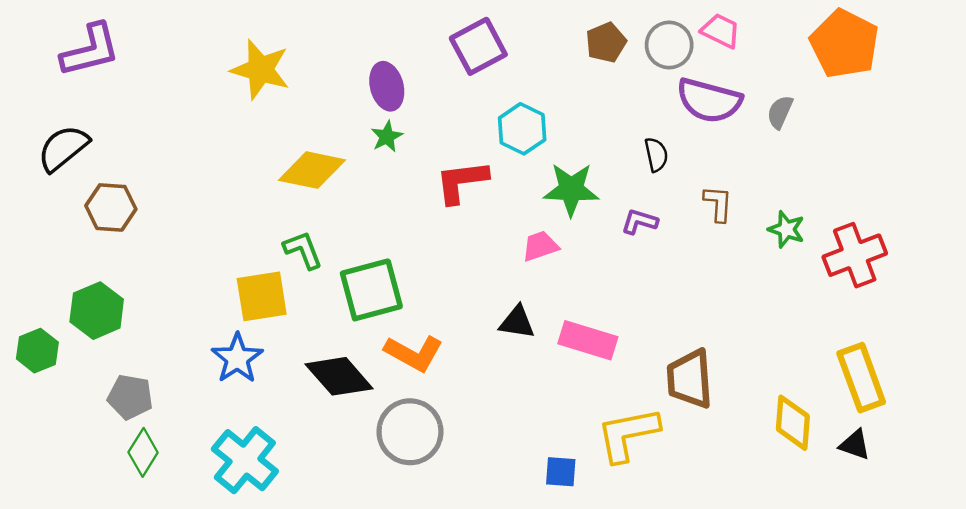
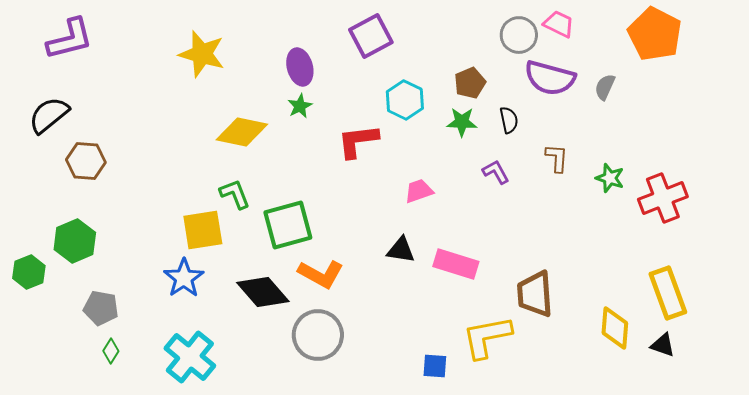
brown pentagon: (606, 42) -> (470, 83), moved
green star: (571, 189) -> (462, 122), moved, size x0.7
purple L-shape: (639, 222) -> (496, 172), turned 44
green diamond: (143, 452) -> (111, 351), size x0.7

